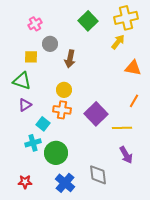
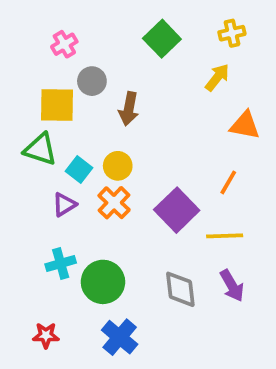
yellow cross: (126, 18) -> (232, 33), size x0.6
yellow square: (31, 57) -> (57, 105), size x1.5
orange line: (134, 101) -> (228, 182), moved
purple triangle: (25, 105) -> (64, 205), moved
orange cross: (62, 110) -> (114, 203), turned 36
cyan square: (43, 124) -> (79, 170), moved
gray diamond: (98, 175) -> (180, 289), moved

